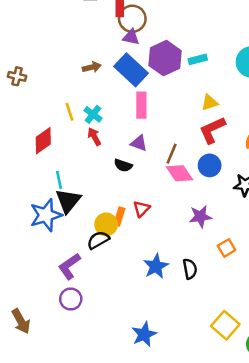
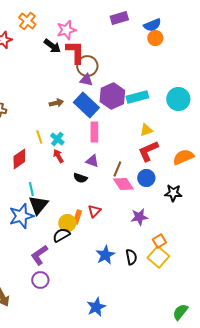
cyan rectangle: (198, 59) -> (137, 97), size x1.5
yellow square: (225, 325) -> (158, 257), moved

